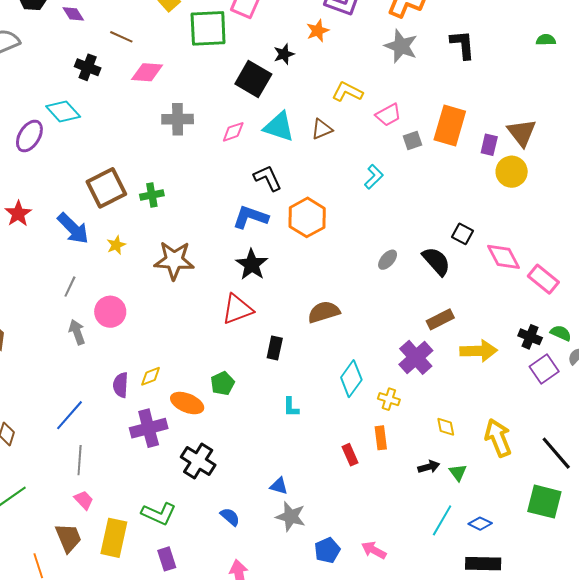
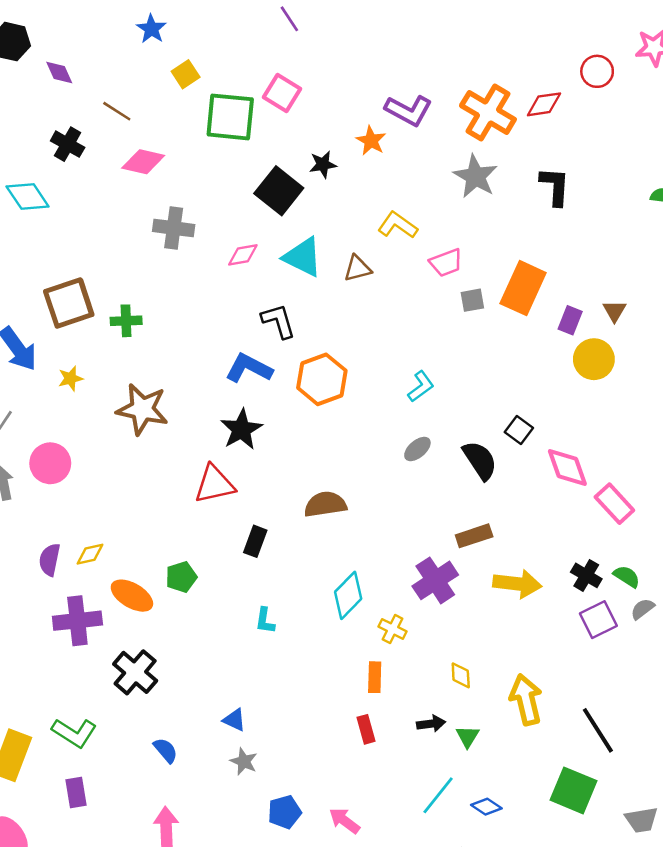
orange star: (318, 31) -> (371, 141), turned -30
brown triangle: (522, 133) -> (614, 311), size x0.6
cyan L-shape: (374, 177) -> (421, 386), moved
red rectangle: (350, 455) -> (366, 729), moved
gray star: (291, 517) -> (244, 761), size x0.7

